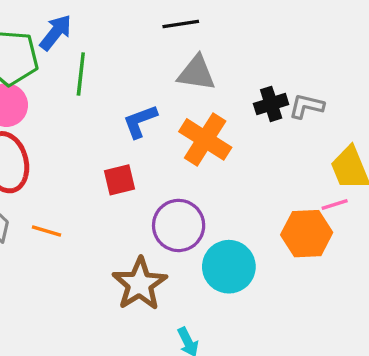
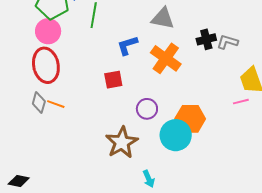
purple circle: (179, 225) -> (147, 109), size x0.7
orange line: (47, 231) -> (56, 104), moved
orange hexagon: (307, 234) -> (190, 119), moved

